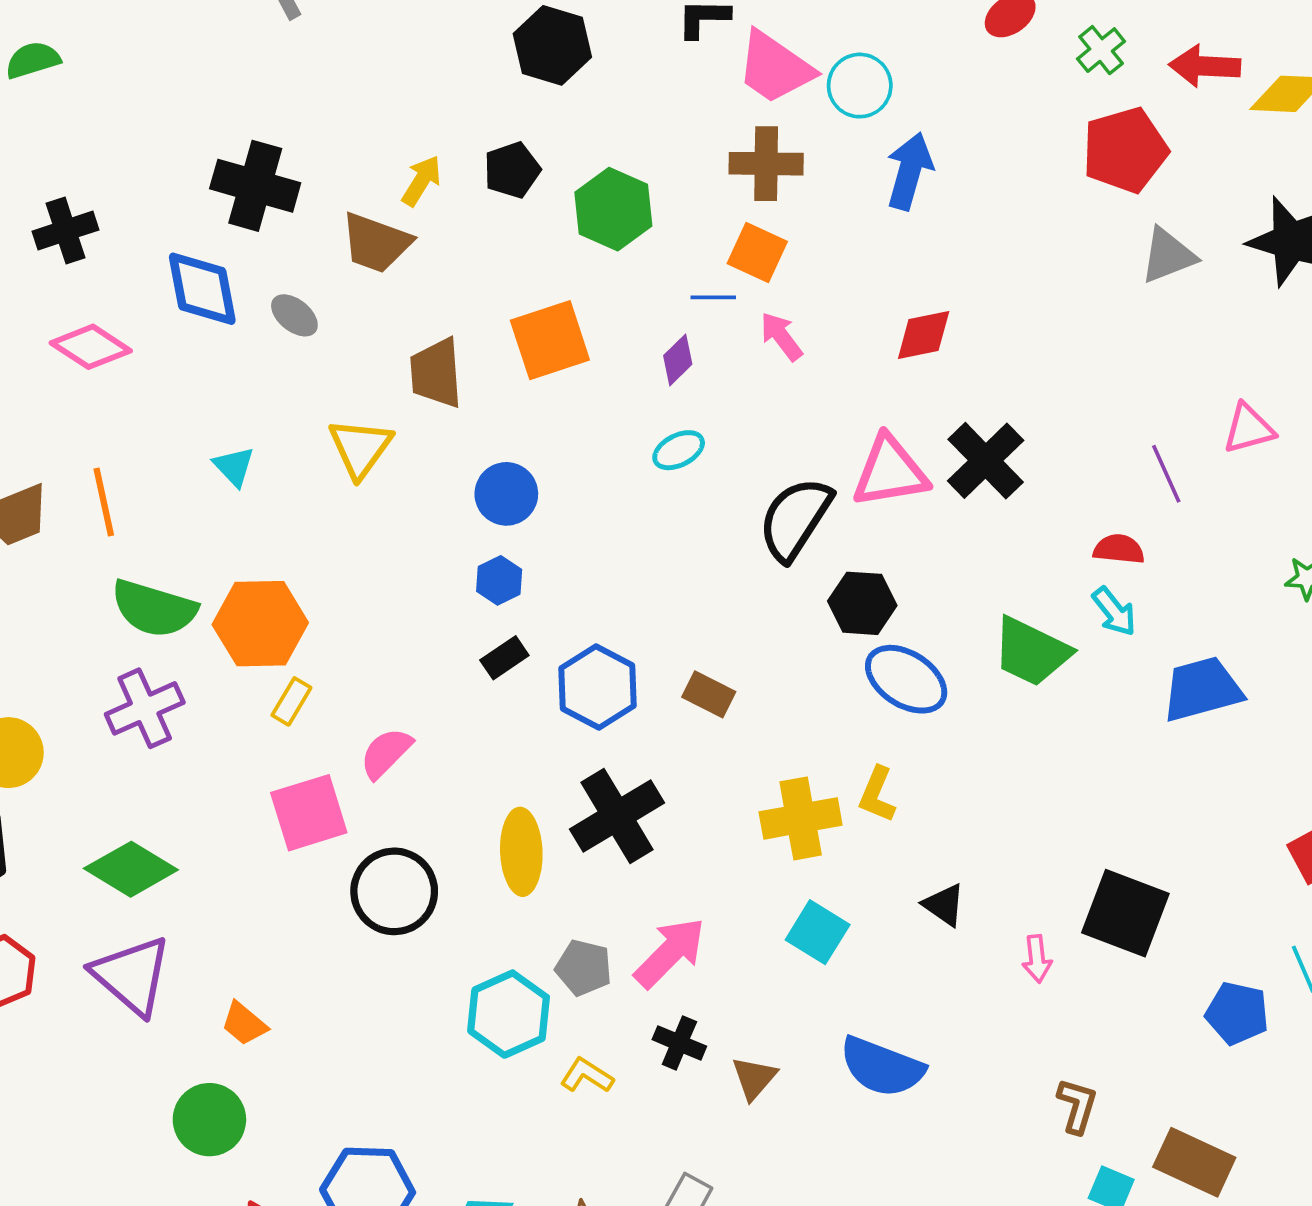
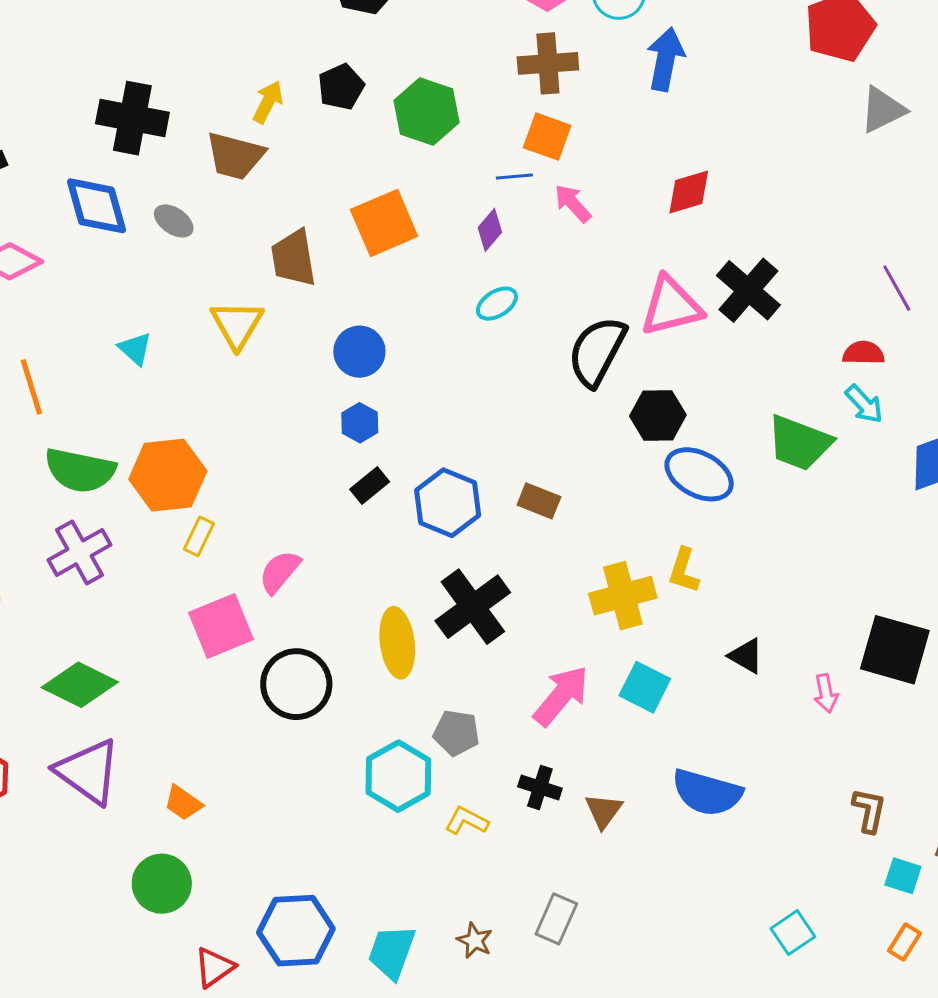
pink arrow: (670, 953) -> (561, 696), moved

